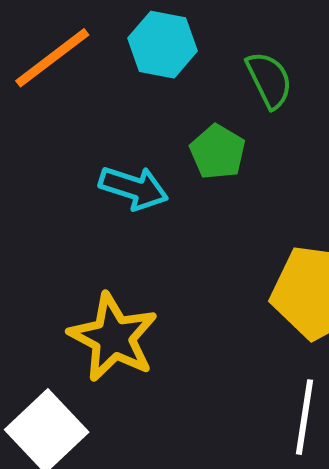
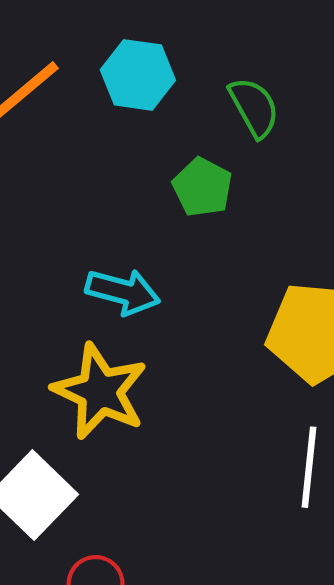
cyan arrow: (134, 188) -> (123, 292), moved

